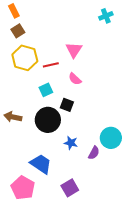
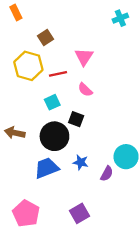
brown square: (18, 31) -> (45, 37), moved
blue trapezoid: (41, 164) -> (47, 168), moved, turned -55

